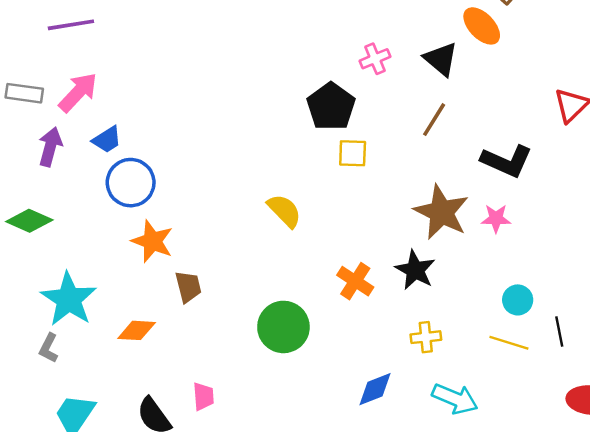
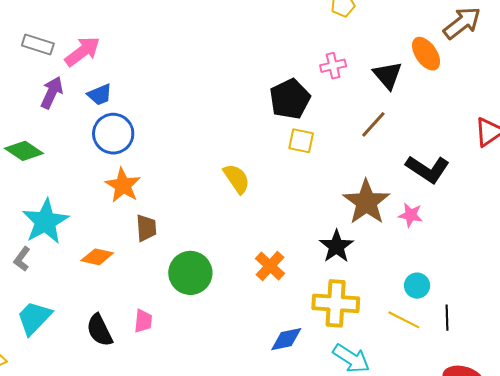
orange cross: (355, 281) -> (270, 266), moved
green circle: (283, 327) -> (190, 273), moved
yellow cross: (426, 337) -> (336, 303), size x1.8

